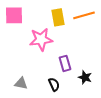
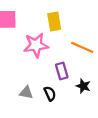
orange line: (84, 15) -> (82, 47), moved, turned 40
gray triangle: (21, 83) -> (26, 93), moved

